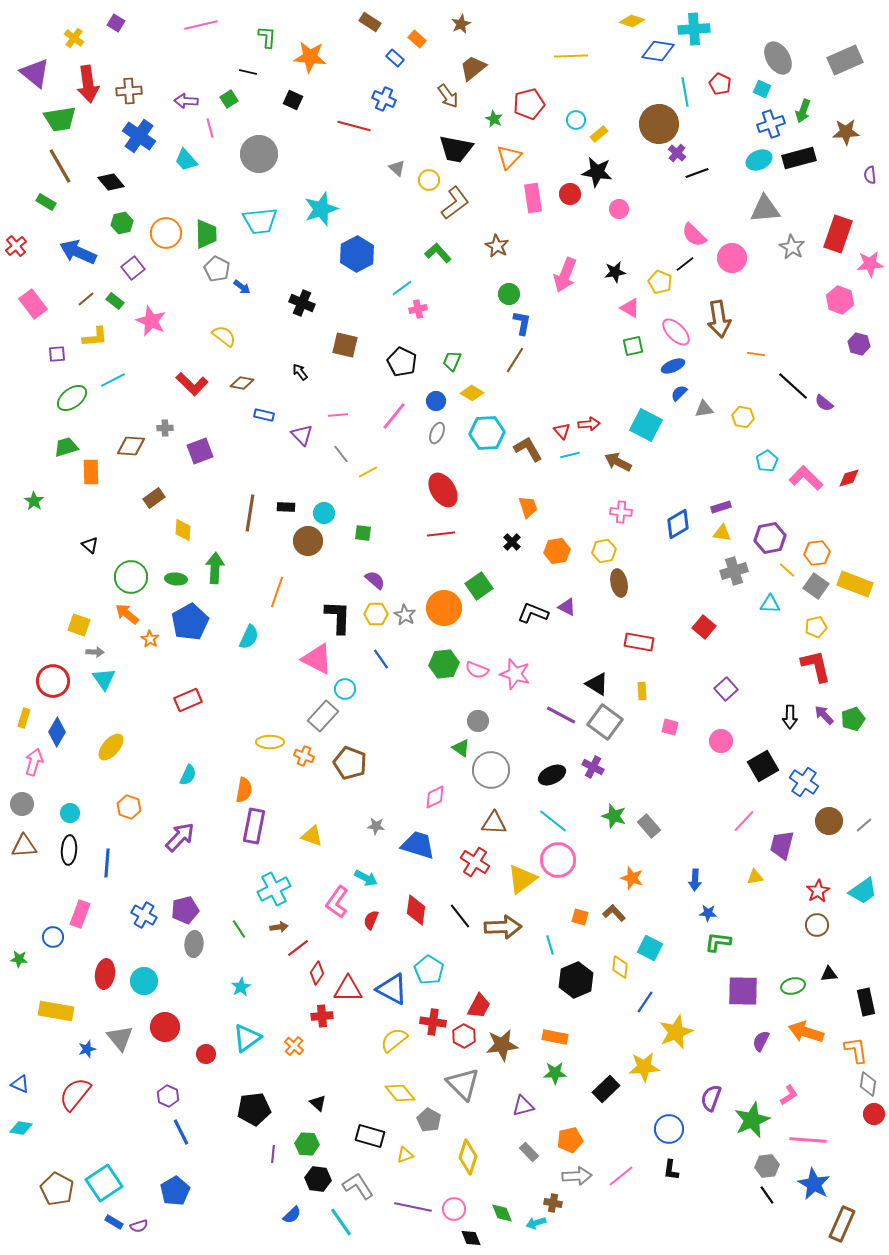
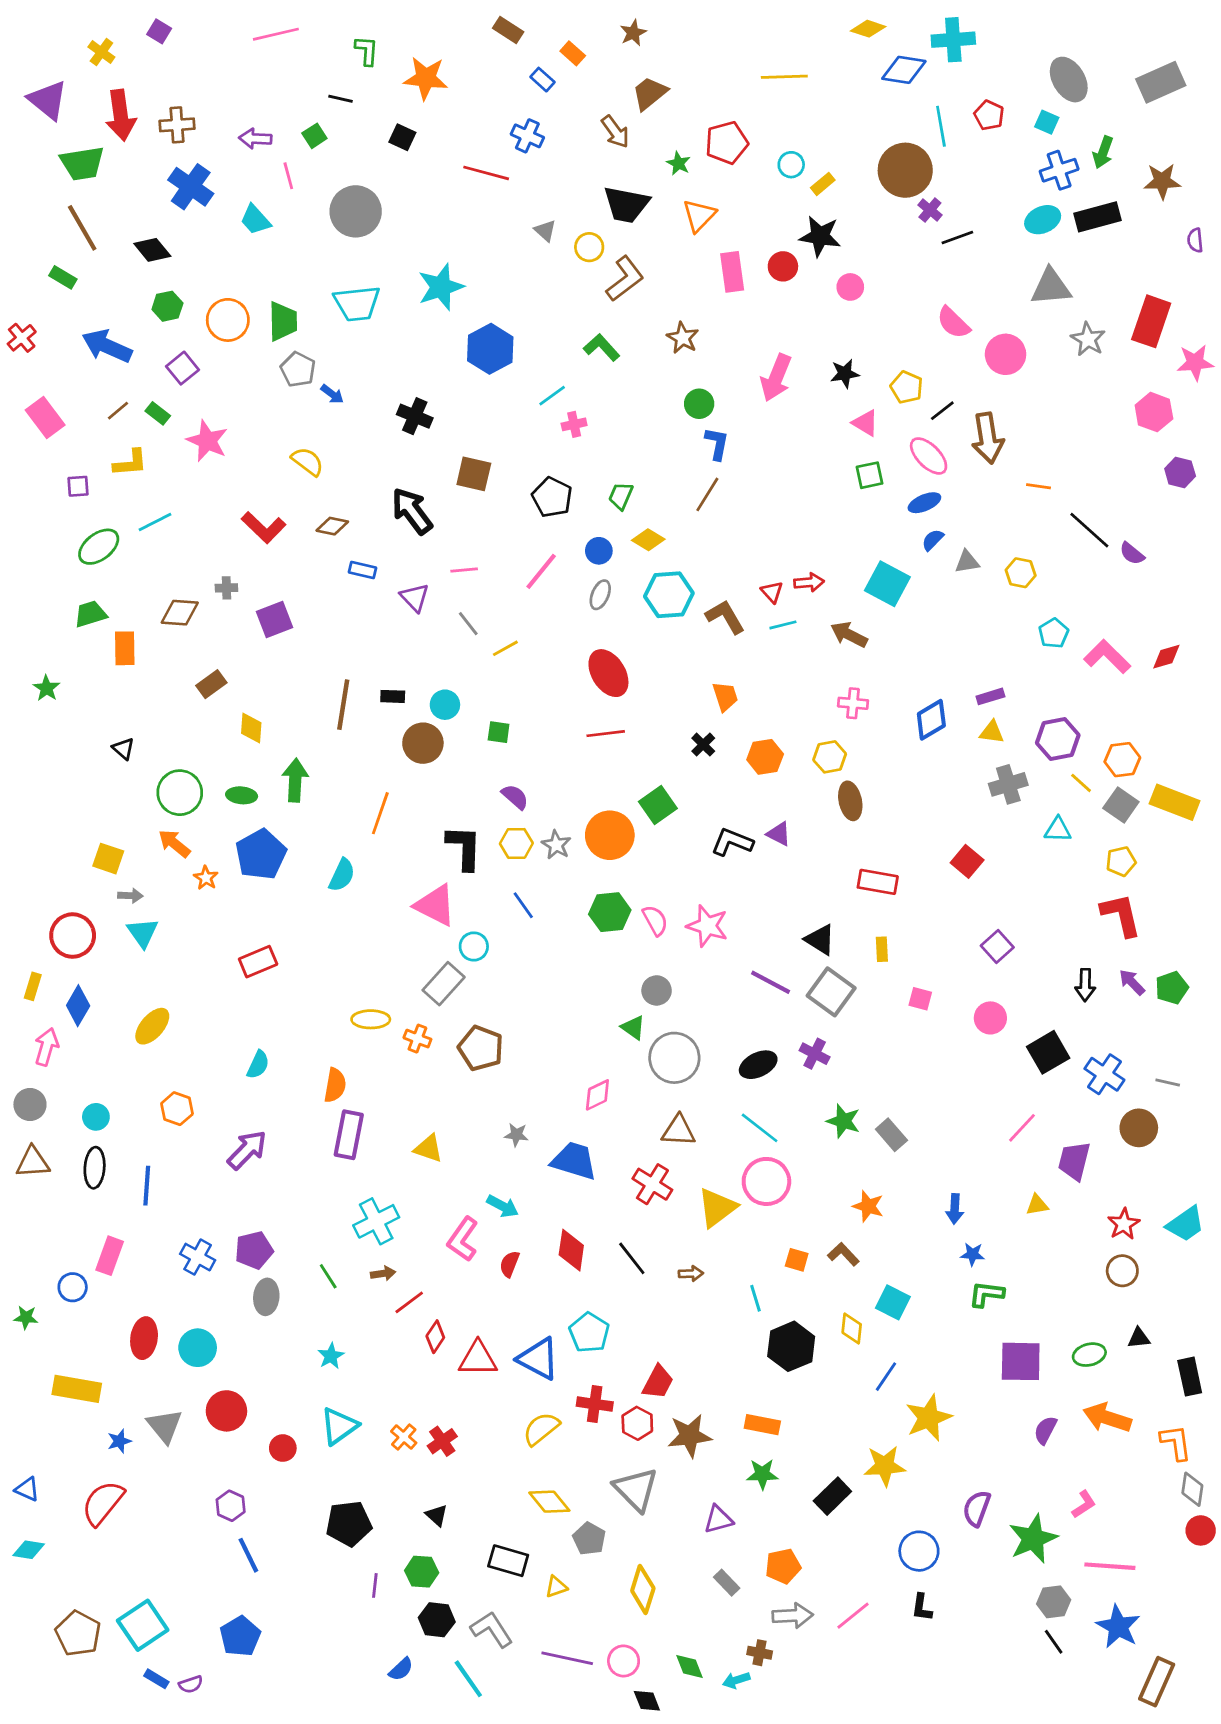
black line: (685, 264) -> (942, 411), moved
black arrow: (300, 372) -> (412, 511), size x2.0
pink semicircle: (477, 670) -> (655, 920), turned -140
gray line: (864, 825) -> (1168, 1083), moved, turned 54
brown arrow: (503, 927) -> (691, 1274), size x0.5
red cross: (322, 1016) -> (442, 1441), moved, turned -30

